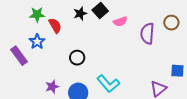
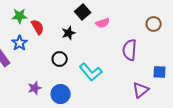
black star: (80, 14) -> (69, 33), moved
purple semicircle: (147, 34) -> (130, 50), moved
cyan L-shape: (108, 84) -> (91, 72), moved

